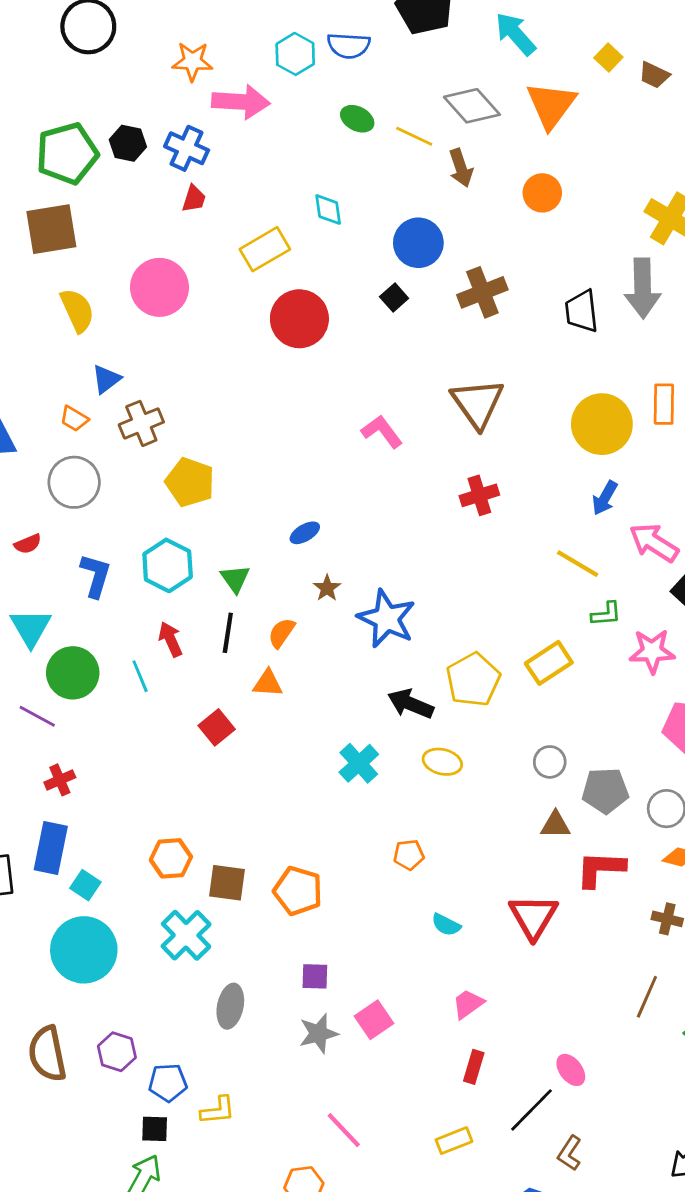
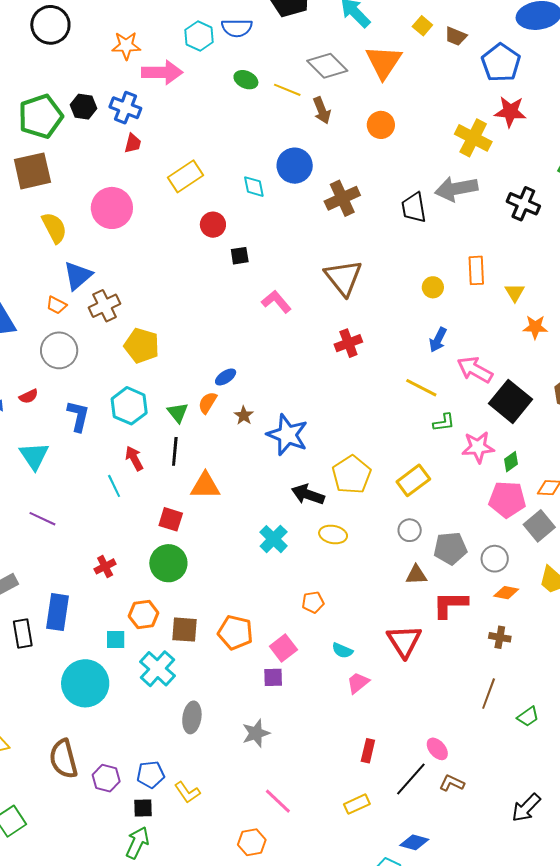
cyan diamond: (328, 210) -> (254, 187), moved
gray arrow: (643, 288) -> (456, 189), turned 84
black square: (394, 297) -> (240, 256), moved, turned 36
red circle: (299, 319) -> (213, 225), size x0.6
blue triangle: (106, 379) -> (78, 276), size x1.4
yellow circle: (602, 424) -> (433, 287), size x0.5
orange semicircle: (282, 633) -> (208, 403), moved
yellow rectangle: (549, 663) -> (413, 480), moved
green circle: (73, 673) -> (168, 563), moved
orange triangle: (268, 683) -> (205, 486), size x1.4
red square: (217, 727) -> (171, 519), turned -30
red cross: (60, 780) -> (105, 566), moved
cyan square: (85, 885) -> (116, 639), moved, turned -30
purple square: (315, 976) -> (273, 677), moved
pink trapezoid: (468, 1004) -> (358, 683), moved
pink square: (374, 1020) -> (283, 648), moved
purple hexagon: (117, 1052) -> (106, 778), moved
yellow L-shape: (218, 1110) -> (187, 792), turned 64
brown L-shape: (570, 1153) -> (452, 783), moved, turned 85

